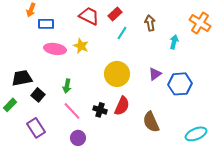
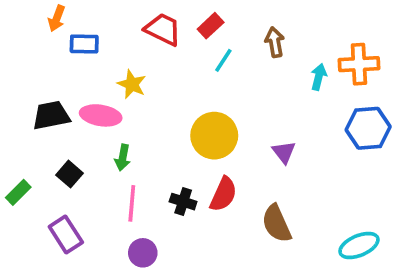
orange cross: (200, 23) -> (359, 64), moved, turned -35
yellow star: (81, 46) -> (132, 84), moved
pink ellipse: (55, 49) -> (101, 115), moved
purple triangle: (155, 74) -> (284, 152), moved, turned -32
black trapezoid: (22, 78) -> (51, 115), moved
blue hexagon: (180, 84) -> (368, 128), moved
pink line: (72, 111) -> (132, 203), turned 48

